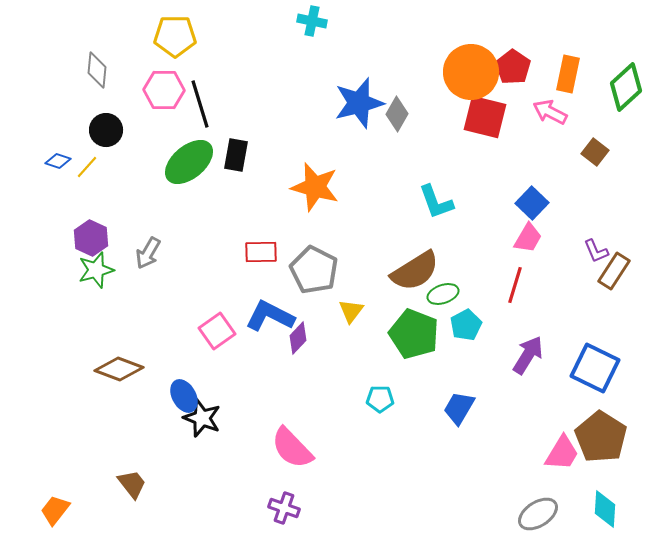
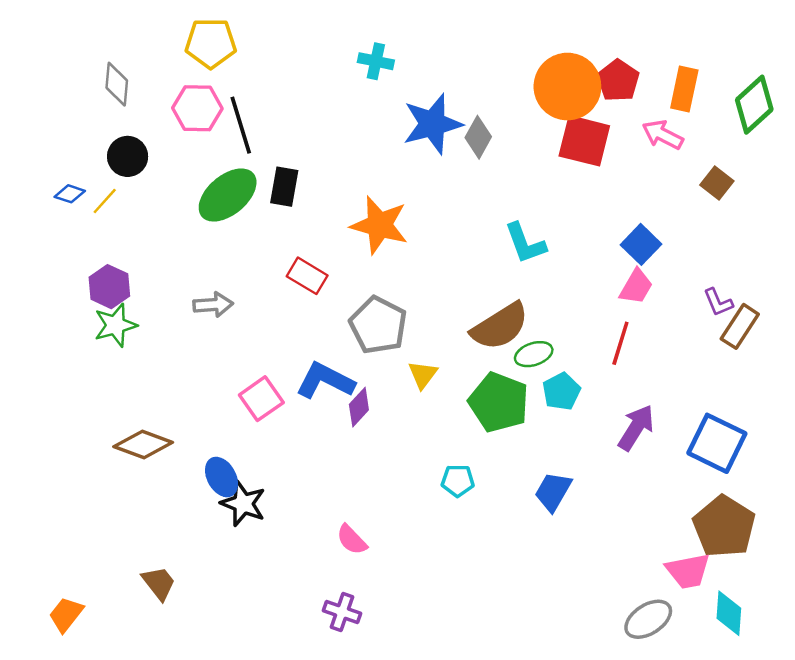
cyan cross: (312, 21) -> (376, 61), moved
red rectangle: (261, 252) -> (307, 276), moved, turned 32
gray arrow: (148, 253) -> (213, 305), moved, turned -124
pink semicircle: (292, 448) -> (352, 540), size x0.6
pink trapezoid: (562, 453) -> (688, 571), moved, turned 48

